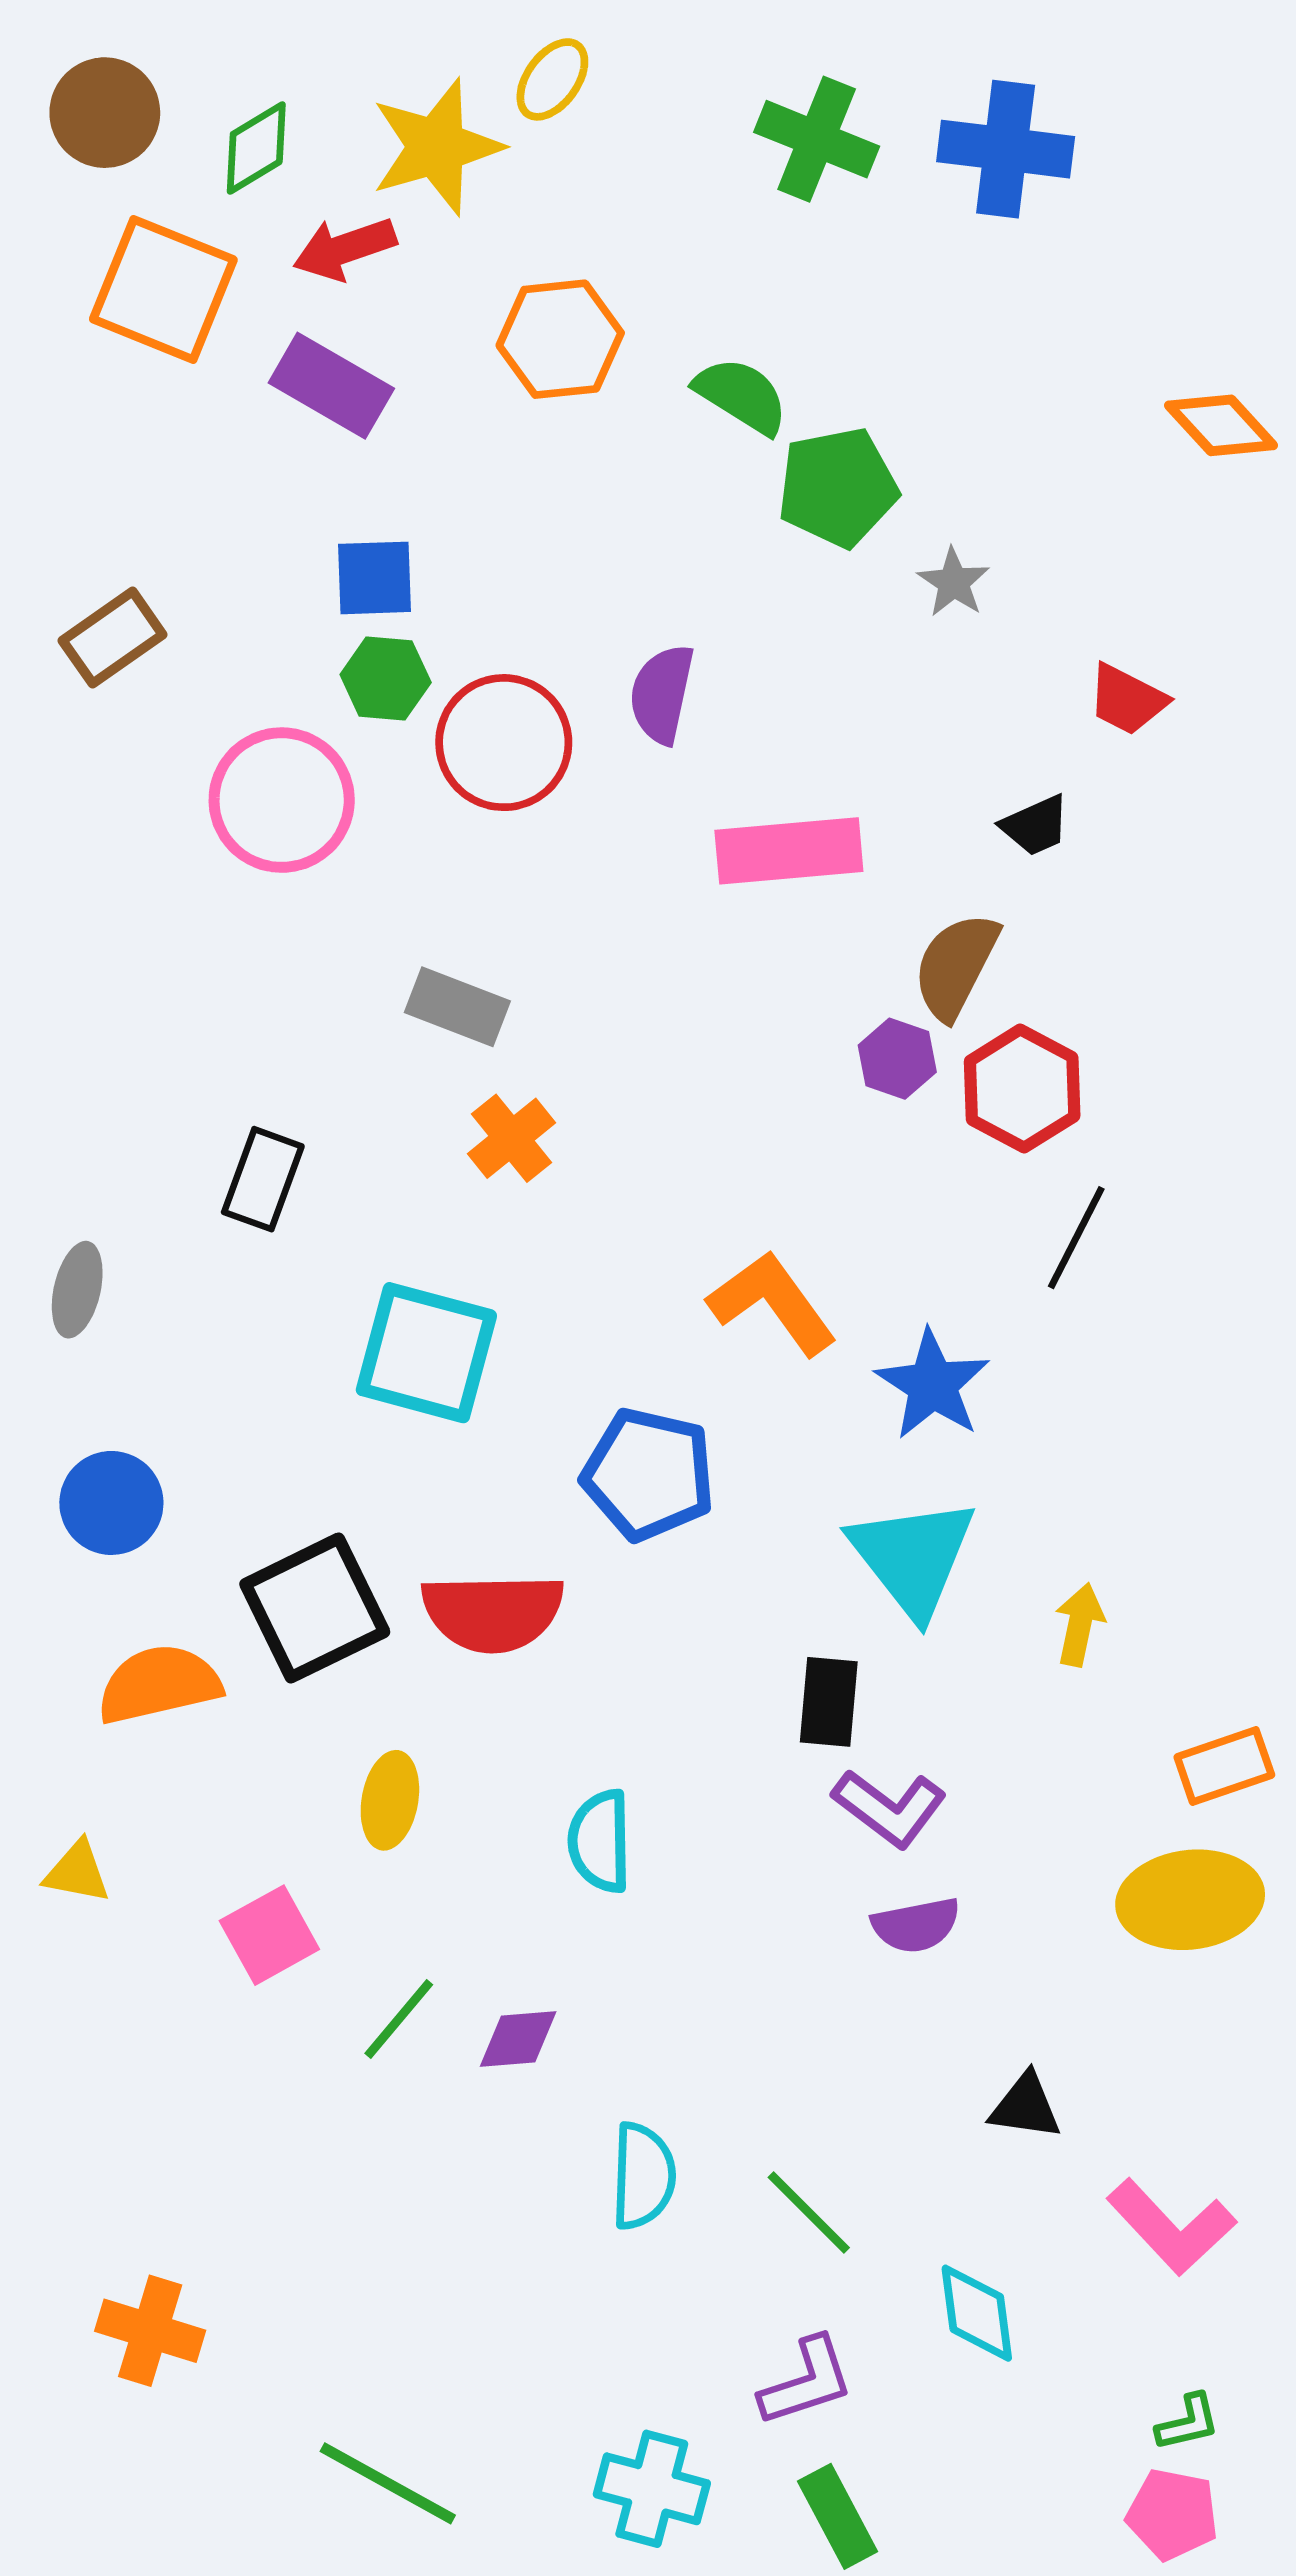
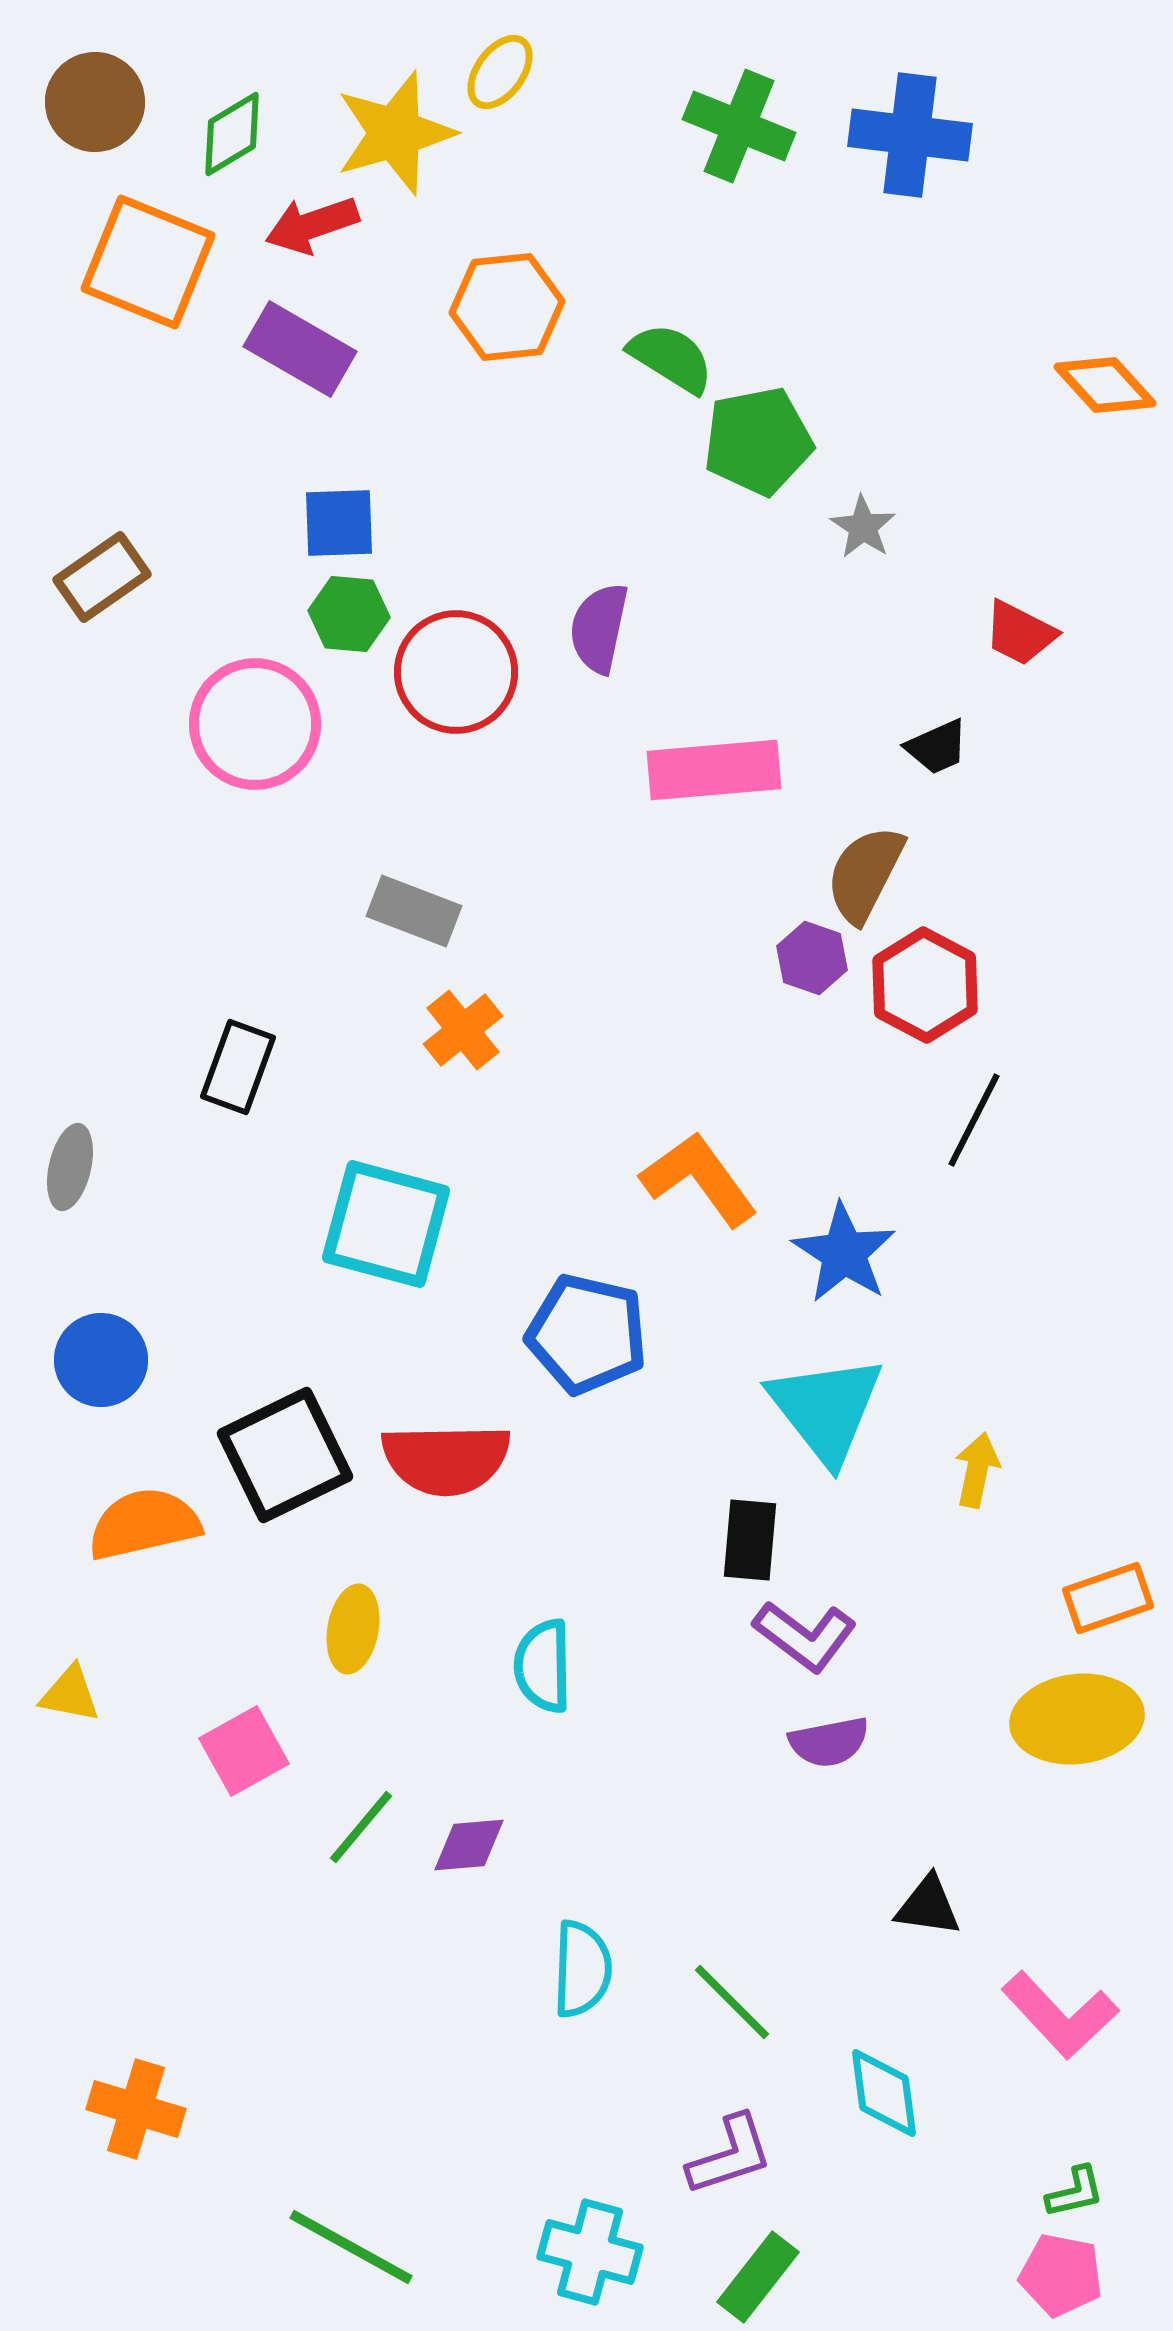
green rectangle: (838, 2516) -> (758, 2277), turned 66

